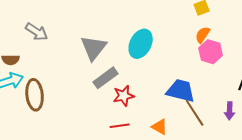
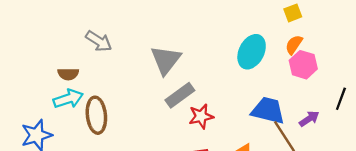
cyan ellipse: (141, 44) -> (252, 52), moved
purple arrow: (230, 111) -> (309, 119), moved, turned -126

